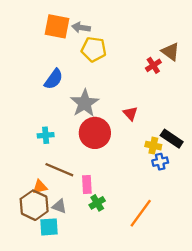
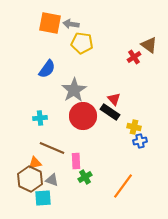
black rectangle: (172, 139) -> (110, 112), moved

